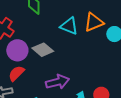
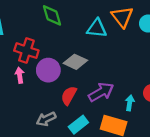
orange triangle: (94, 22) -> (122, 17), turned -30
red semicircle: (16, 73) -> (69, 95), moved

